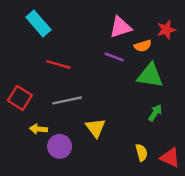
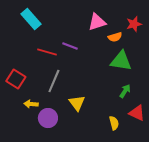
purple line: (114, 57) -> (70, 46), moved
gray line: (67, 100) -> (54, 81), turned -55
red triangle: (170, 158) -> (137, 113), moved

